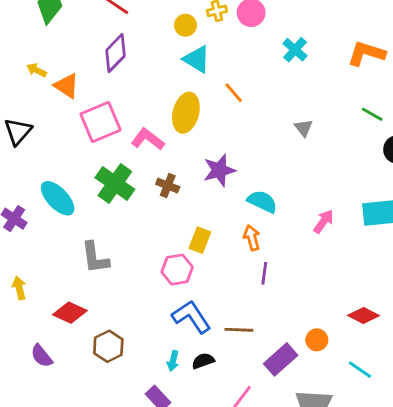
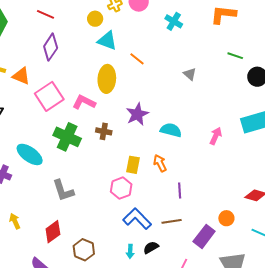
orange arrow: (252, 238) -> (160, 163), moved
purple line: (264, 273) -> (180, 191), moved
red diamond: (70, 313) -> (53, 232), turned -50

